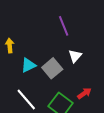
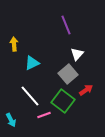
gray square: (52, 68) -> (68, 74), moved

